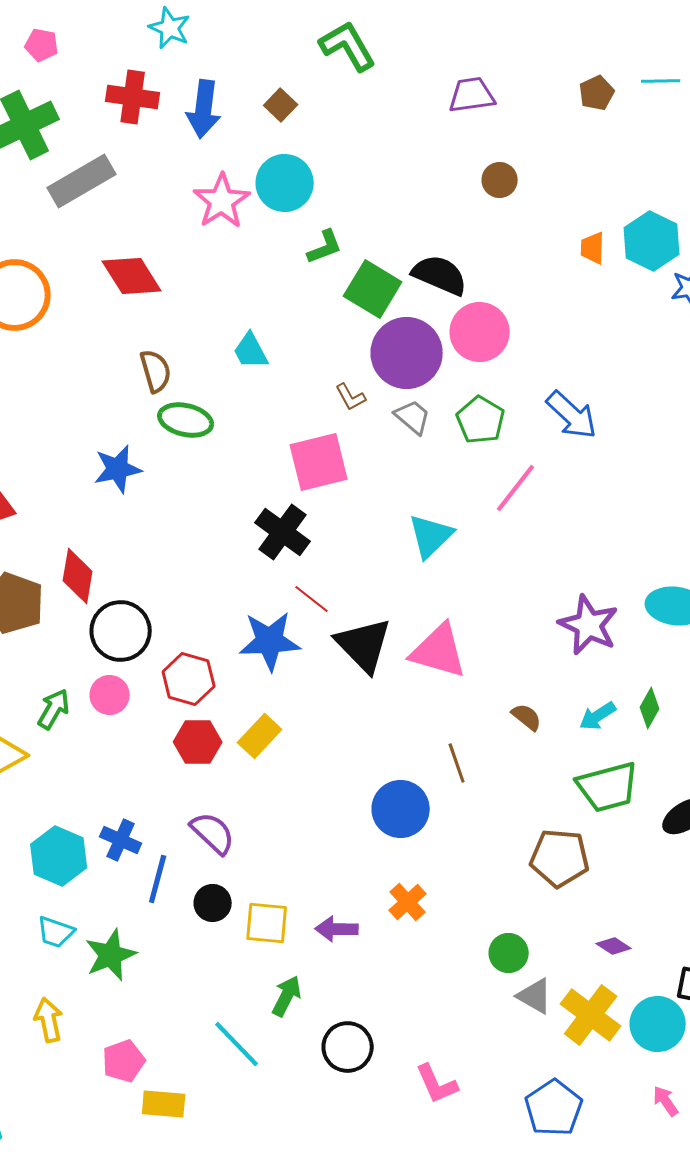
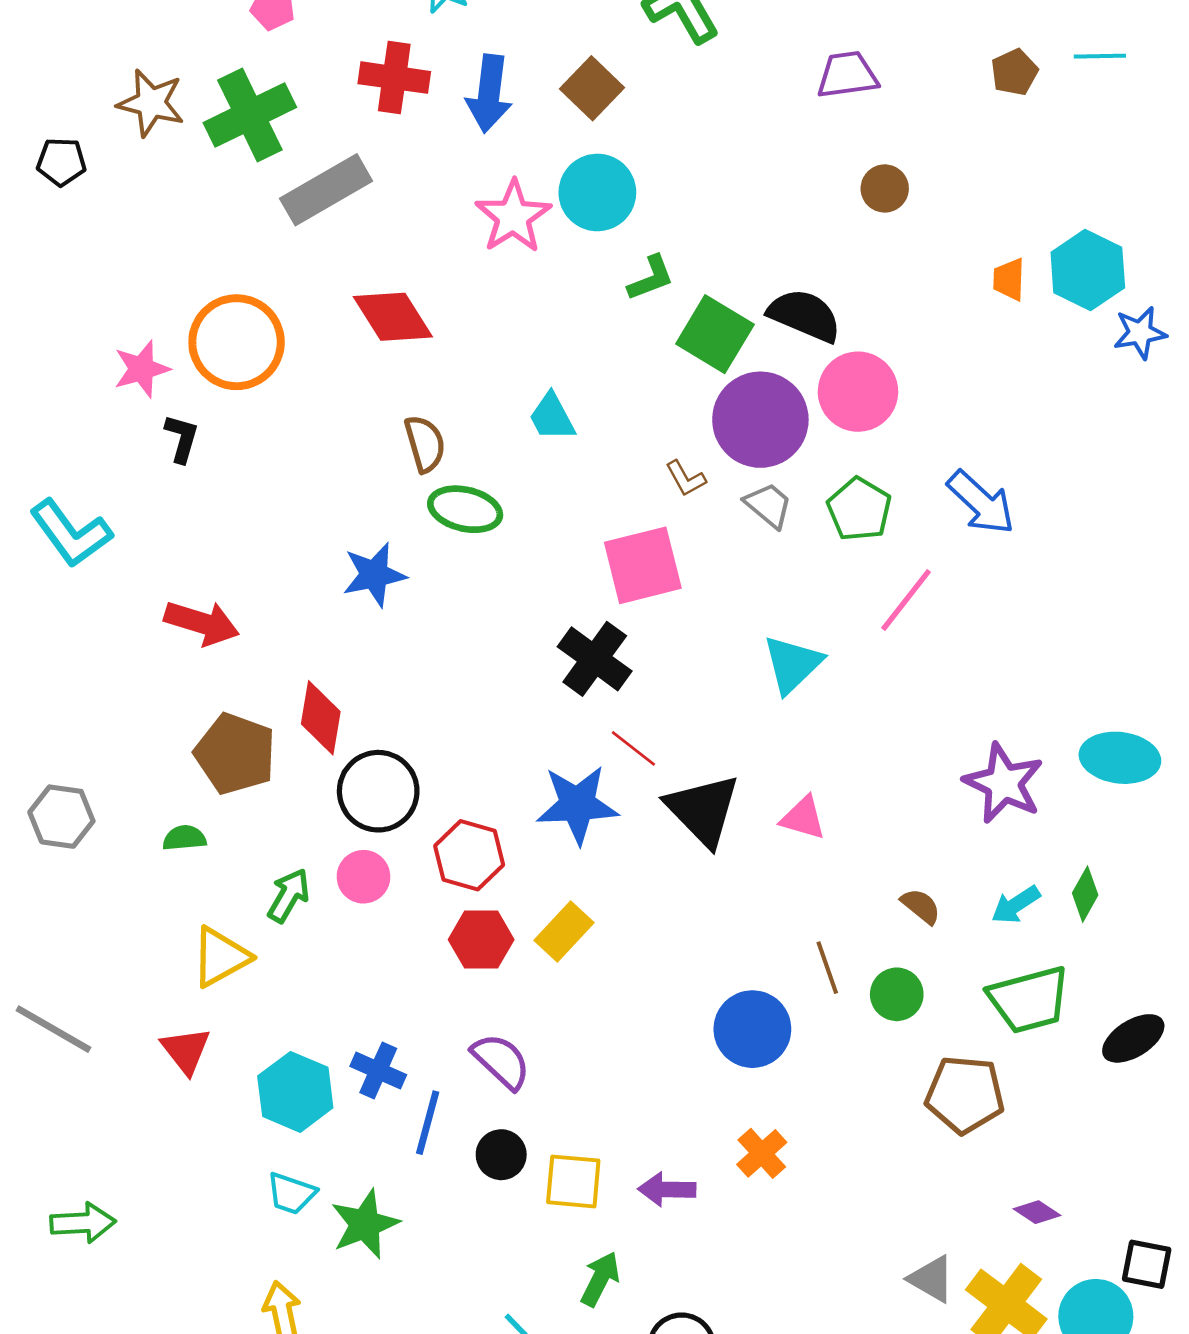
brown square: (281, 105) -> (592, 88), size x1.4
pink triangle: (439, 651) -> (803, 818), size x0.6
green circle: (509, 953) -> (897, 994), moved

